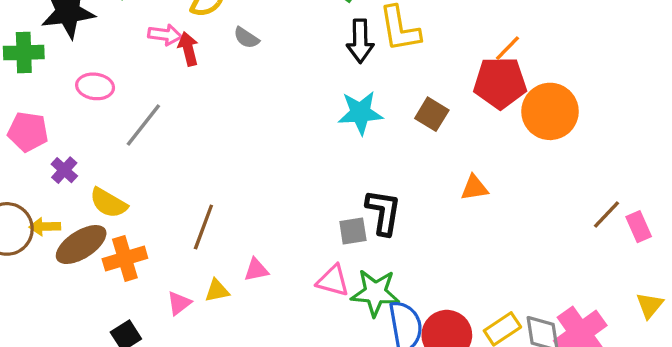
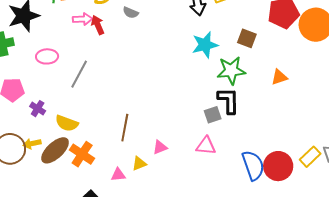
orange cross: (125, 259) -> (82, 154), turned -30
green star: (375, 293) -> (231, 71), moved
pink triangle: (179, 303) -> (118, 175), turned 42

